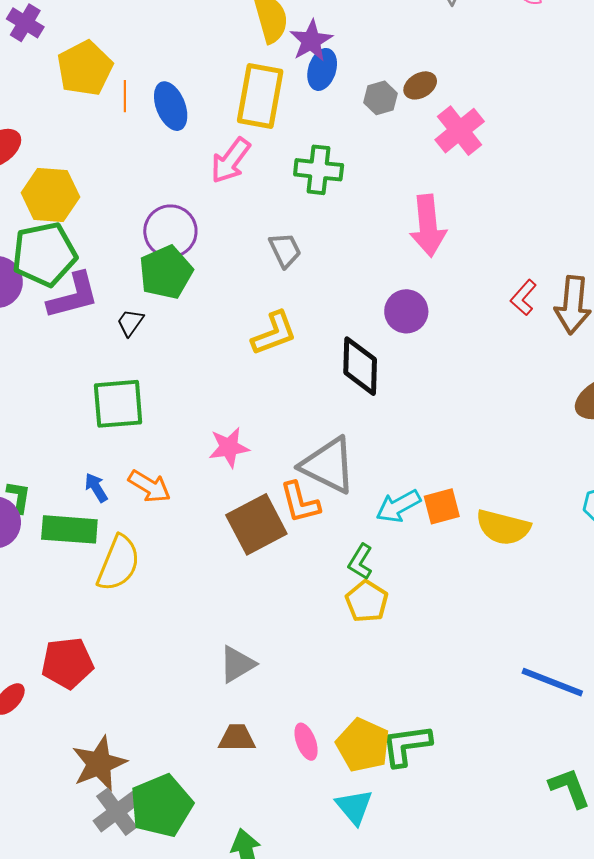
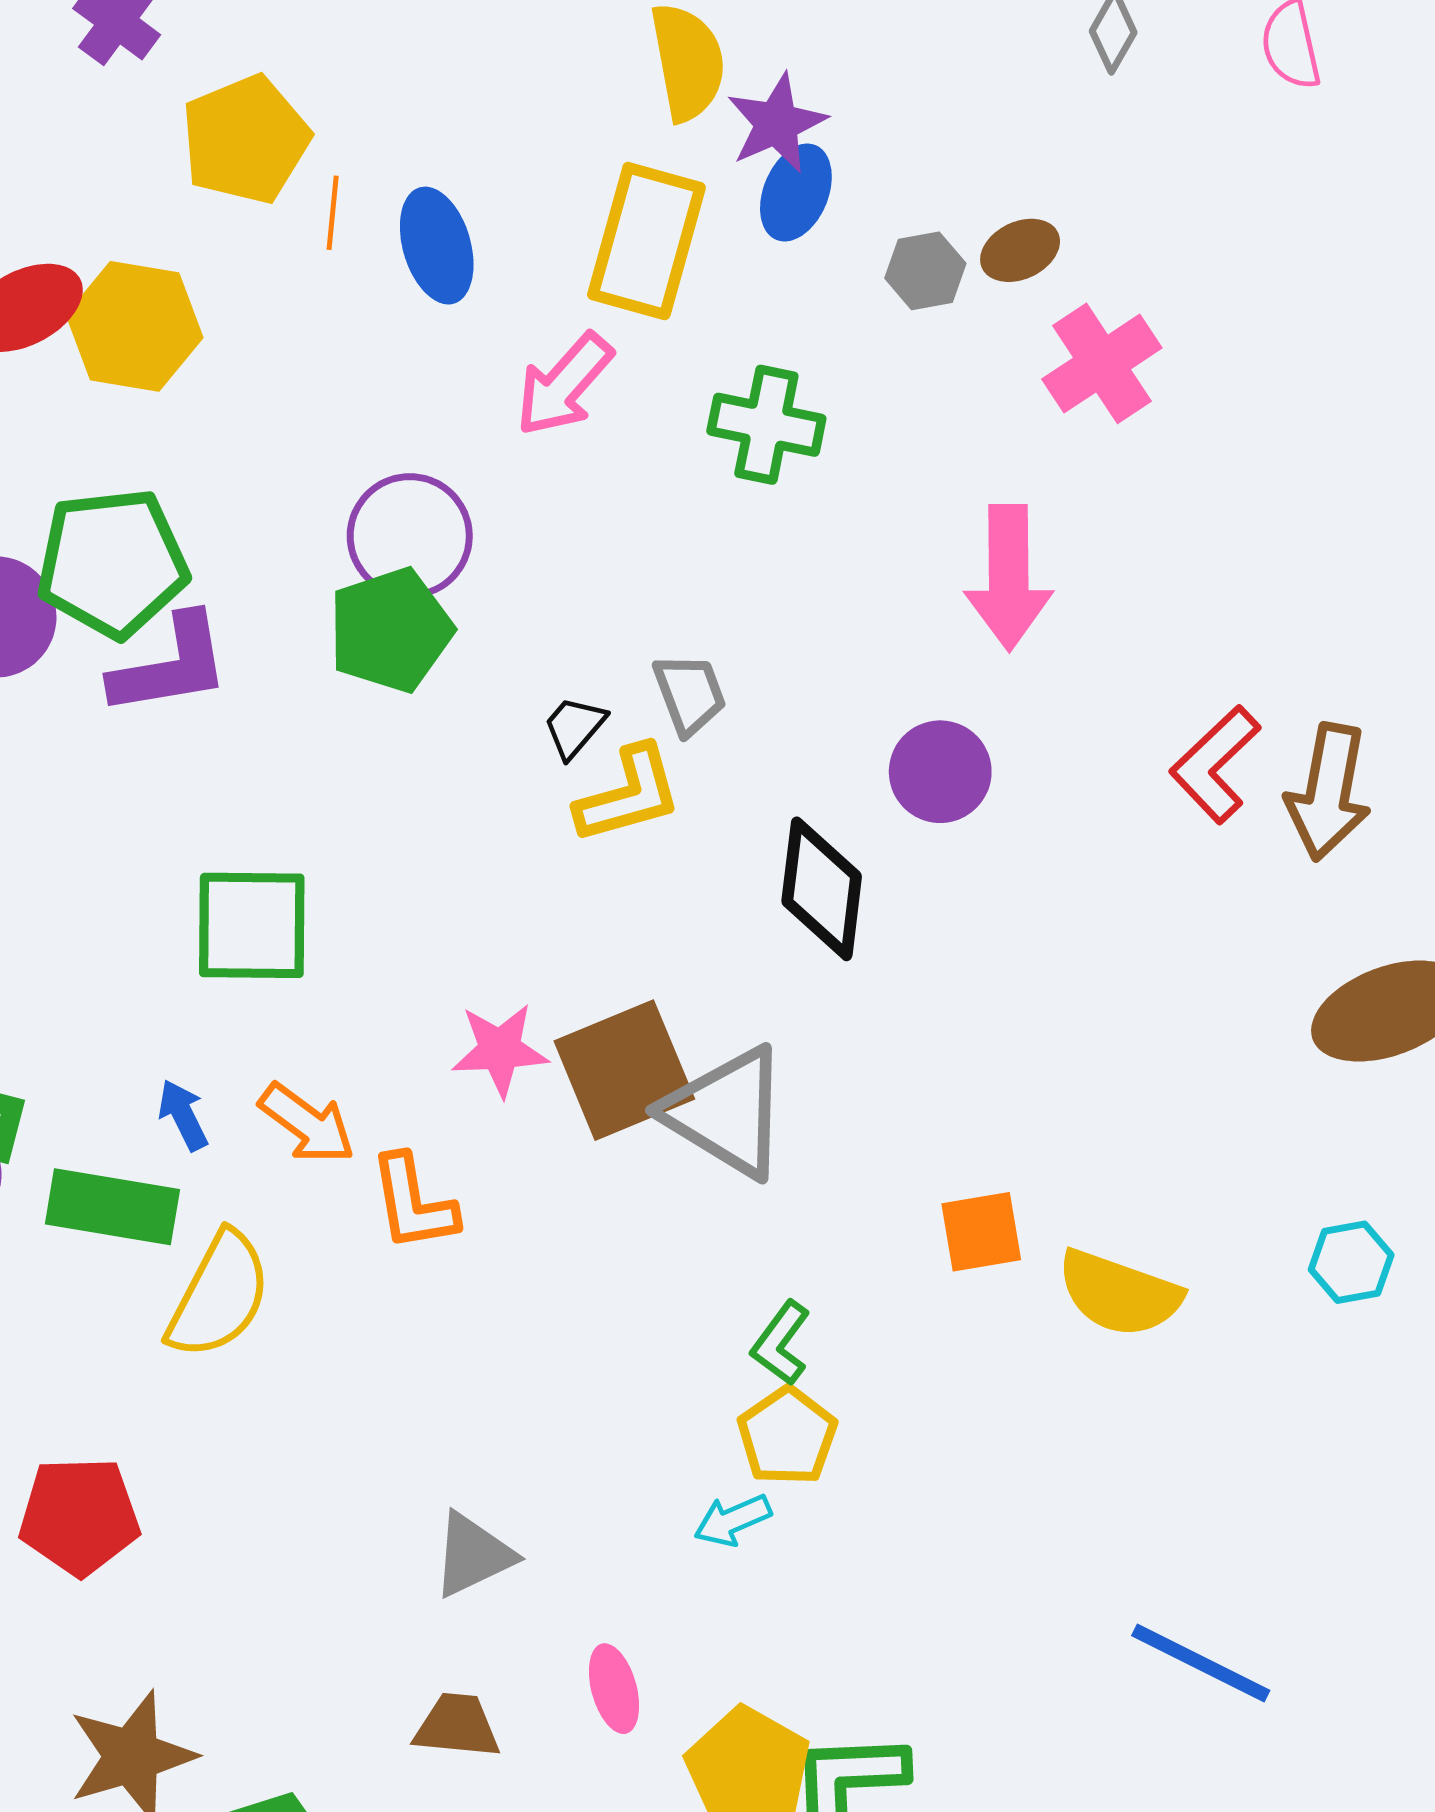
yellow hexagon: (50, 195) -> (135, 326), moved
gray trapezoid: (285, 250) -> (690, 694), moved
red L-shape: (523, 298) -> (1215, 764), size x1.4
black trapezoid: (130, 322) -> (574, 727), moved
orange L-shape: (300, 502) -> (413, 1203), moved
cyan arrow: (398, 506) -> (733, 1520), moved, size x0.7
brown square: (256, 524) -> (624, 1070), moved
pink ellipse: (306, 742) -> (614, 1689), moved

